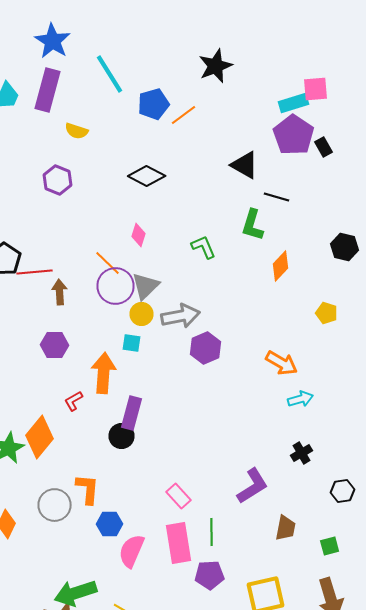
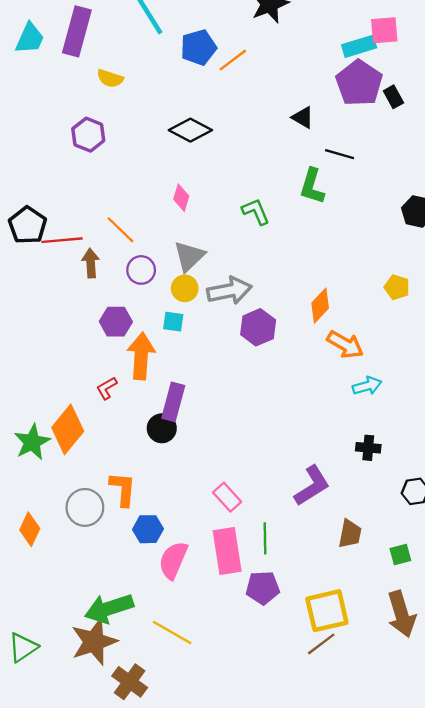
black triangle: (244, 165) -> (303, 117), size x0.7
orange line: (108, 263) -> (120, 230), moved
orange diamond: (280, 266) -> (320, 306), moved
purple circle: (116, 286) -> (141, 270), moved, size x0.7
purple hexagon: (54, 345) -> (116, 322), moved
black cross: (302, 453) -> (368, 448), turned 35

